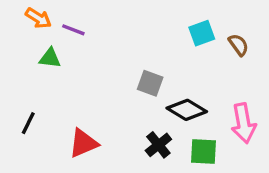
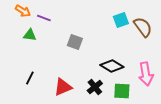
brown semicircle: (239, 45) -> (143, 27), size x1.5
gray square: (150, 83) -> (75, 42), moved
black line: (28, 123) -> (30, 78), moved
red triangle: (83, 143) -> (63, 87), moved

